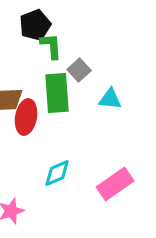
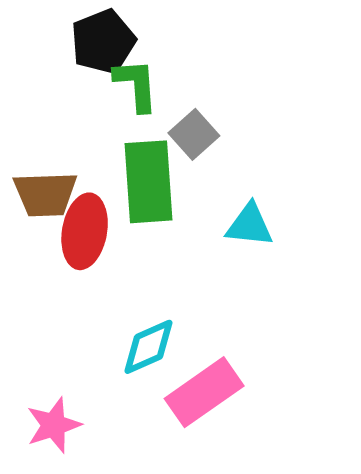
cyan triangle: (110, 99) -> (250, 225), moved
pink rectangle: (115, 184) -> (204, 392), moved

